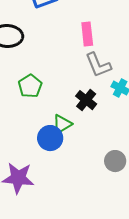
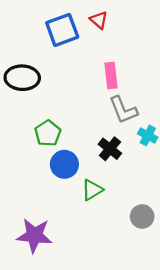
green triangle: (62, 124) -> (92, 190), moved
blue circle: (50, 138) -> (64, 164), moved

